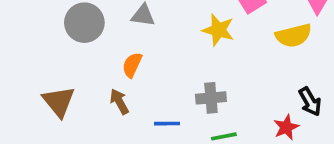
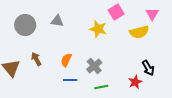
orange semicircle: (132, 65) -> (66, 60), moved
gray cross: (211, 98) -> (94, 66), turned -35
brown arrow: (119, 102) -> (36, 59), moved

